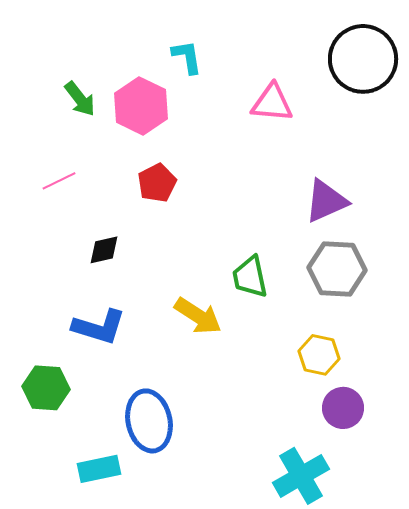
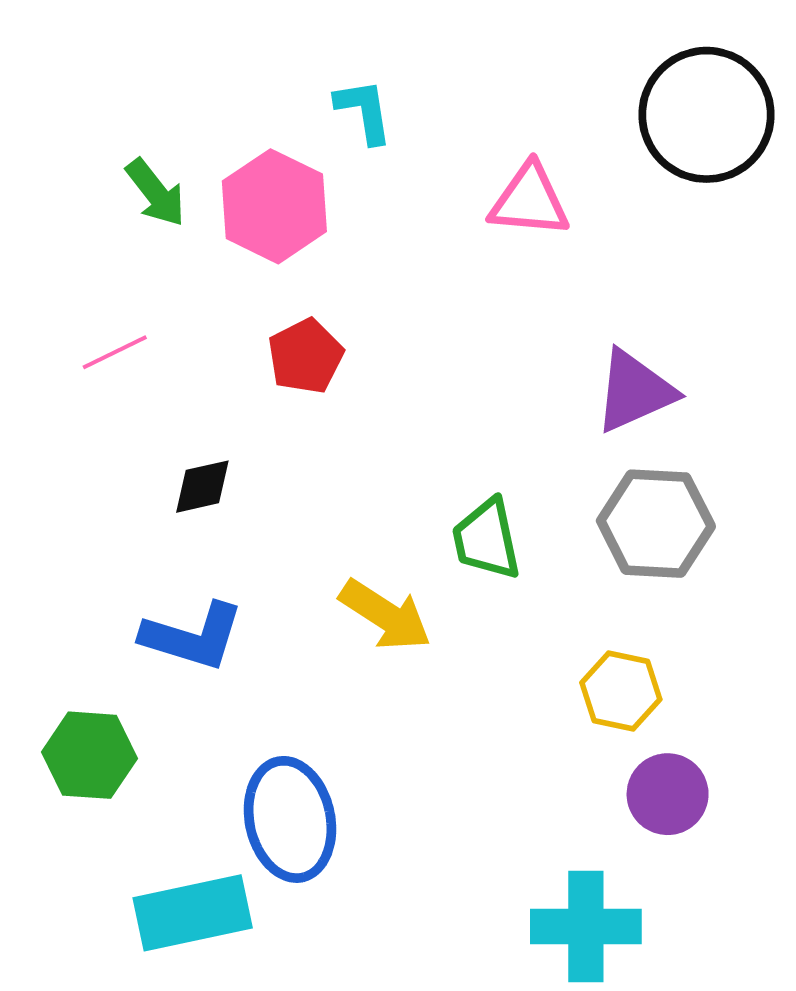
cyan rectangle: (99, 469) -> (193, 913), size x1.4
cyan cross: (301, 476) -> (586, 926), turned 30

